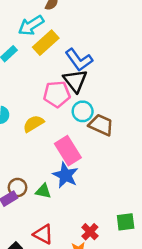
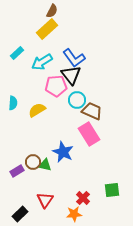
cyan arrow: (31, 25) -> (42, 62), moved
yellow rectangle: (46, 43) -> (47, 29), moved
pink rectangle: (68, 151) -> (89, 134), moved
brown circle: (18, 187) -> (33, 162), moved
red triangle: (43, 234) -> (45, 200), turned 36

